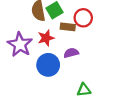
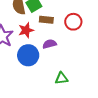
red circle: (83, 18) -> (73, 22), moved

